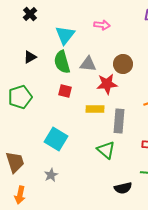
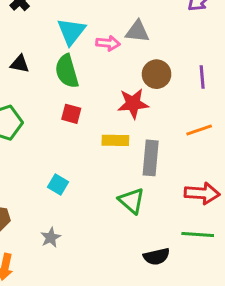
pink arrow: (102, 25) -> (108, 43), moved
black triangle: (30, 57) -> (20, 64), turned 40
gray triangle: (88, 64) -> (137, 31), moved
cyan square: (56, 139) -> (58, 184), size x0.6

